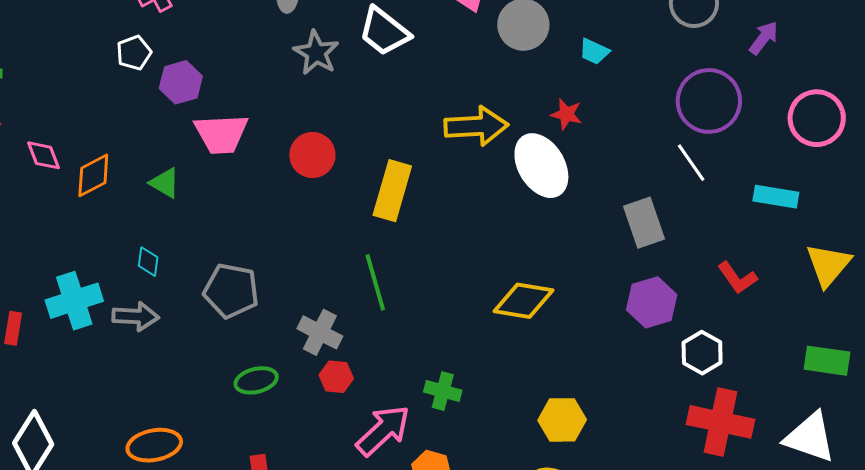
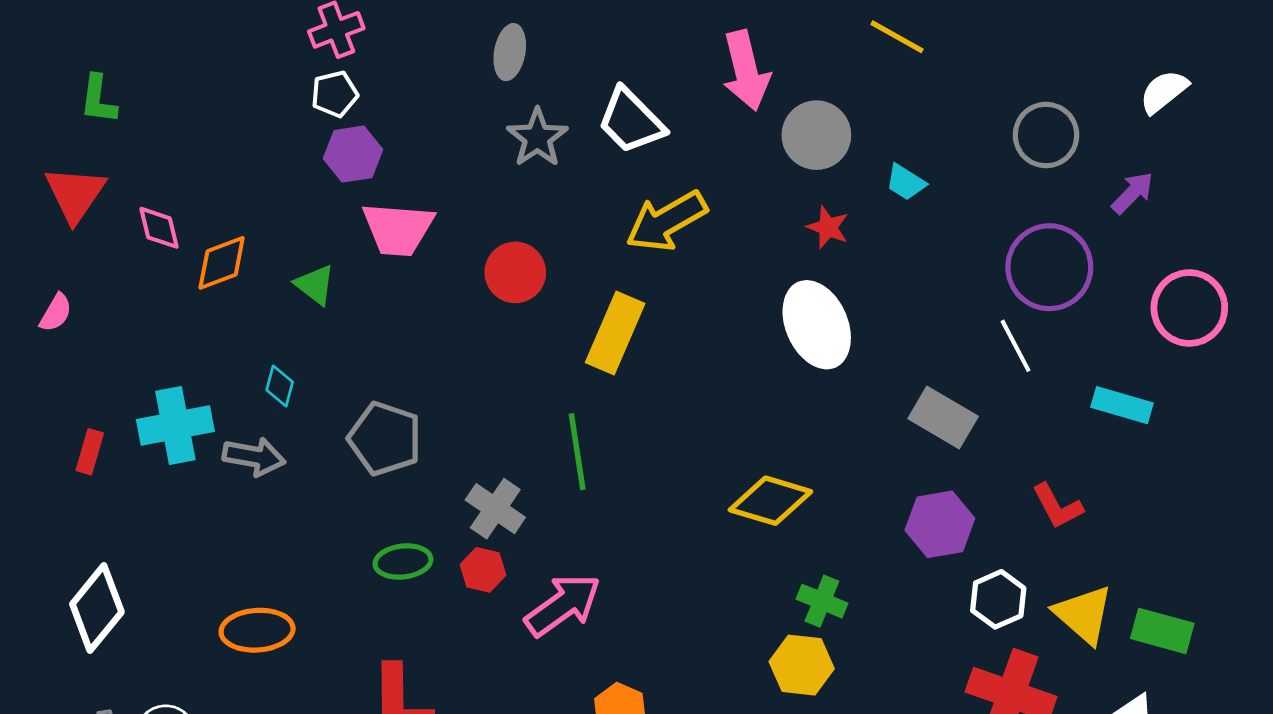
white pentagon: (134, 53) -> (335, 94), moved
red star: (566, 114) -> (828, 227), moved
yellow arrow: (476, 126) -> (666, 221), moved, turned 146
gray rectangle: (644, 223) -> (943, 417), turned -48
yellow triangle: (828, 265) -> (1084, 614), moved, turned -36
red hexagon: (336, 377) -> (483, 570), moved
green cross: (443, 391) -> (822, 601), moved
pink arrow: (383, 431) -> (563, 605), moved

